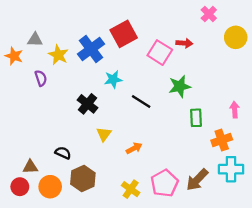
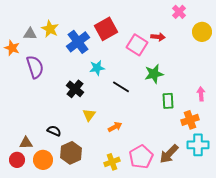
yellow star: (58, 55) -> (50, 29), moved
purple semicircle: (41, 78) -> (35, 67), size x1.6
yellow cross: (131, 189) -> (112, 162), turned 35

